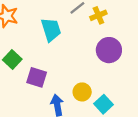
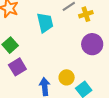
purple square: (37, 77) -> (17, 67), moved, turned 36

